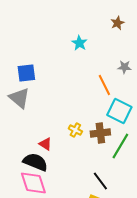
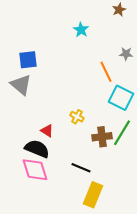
brown cross: (100, 133) -> (102, 137), moved
black line: (100, 181) -> (81, 168), moved, turned -30

